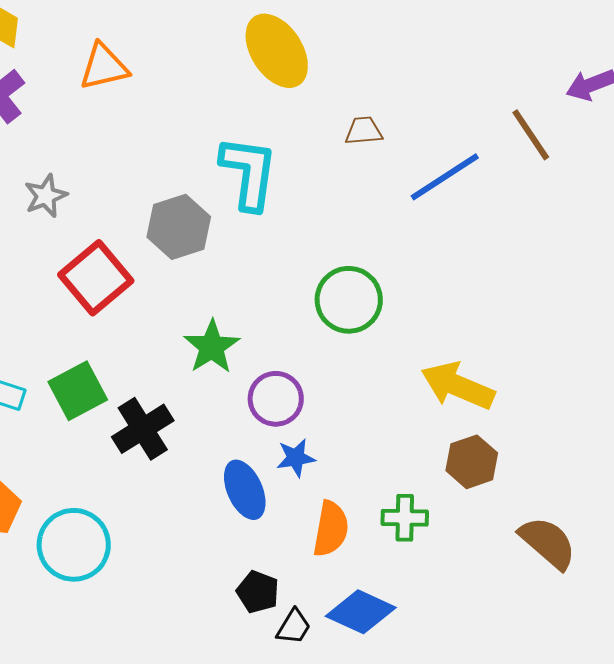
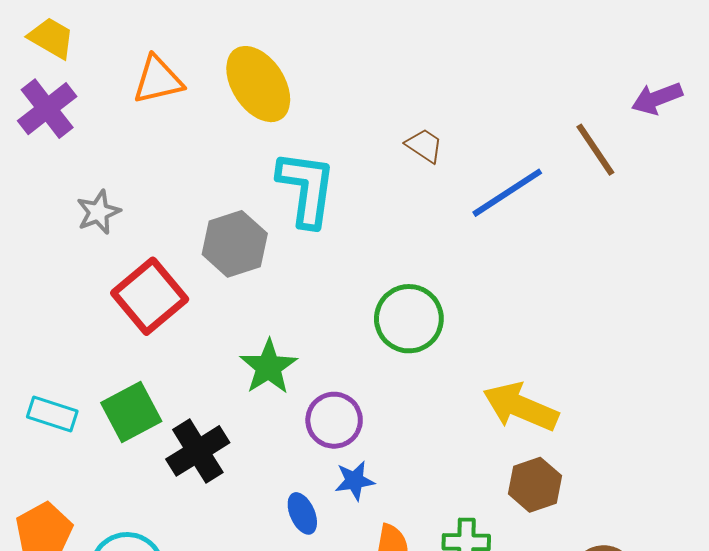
yellow ellipse: (277, 51) -> (258, 84), moved
brown trapezoid: (364, 131) -> (424, 146), turned 39
blue ellipse: (245, 490) -> (302, 513), size x0.7

